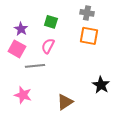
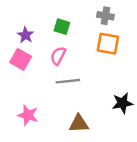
gray line: (35, 66) -> (68, 81), moved
black star: (101, 85) -> (122, 103), turned 30
brown triangle: (65, 102) -> (79, 124), turned 30

